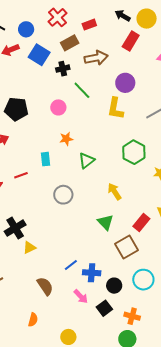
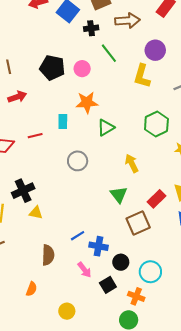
black pentagon: (16, 109) -> (52, 68), moved
orange star: (66, 139) -> (87, 102), size x1.5
yellow triangle: (29, 248) -> (36, 213), turned 32
cyan circle: (143, 280) -> (150, 272), moved
brown semicircle: (45, 286) -> (48, 255), turned 30

